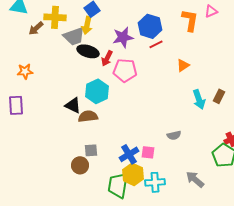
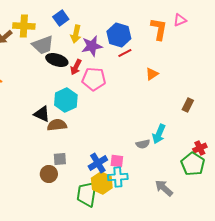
yellow arrow: (87, 25) -> (76, 34), moved
cyan arrow: (199, 99) -> (159, 134), moved, turned 42
cyan cross: (155, 182) -> (118, 177), moved

